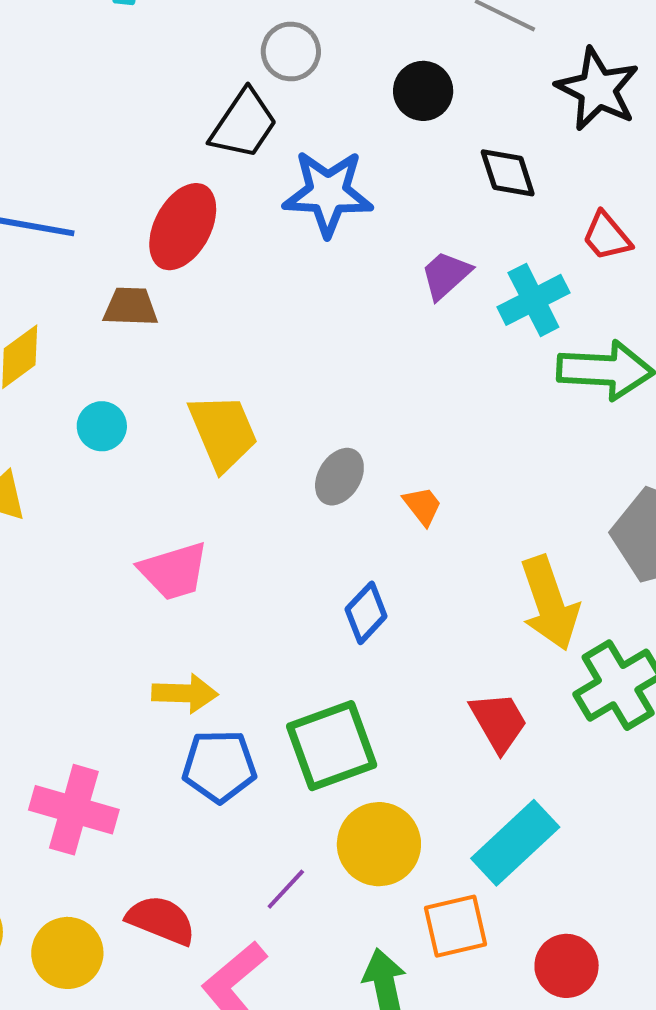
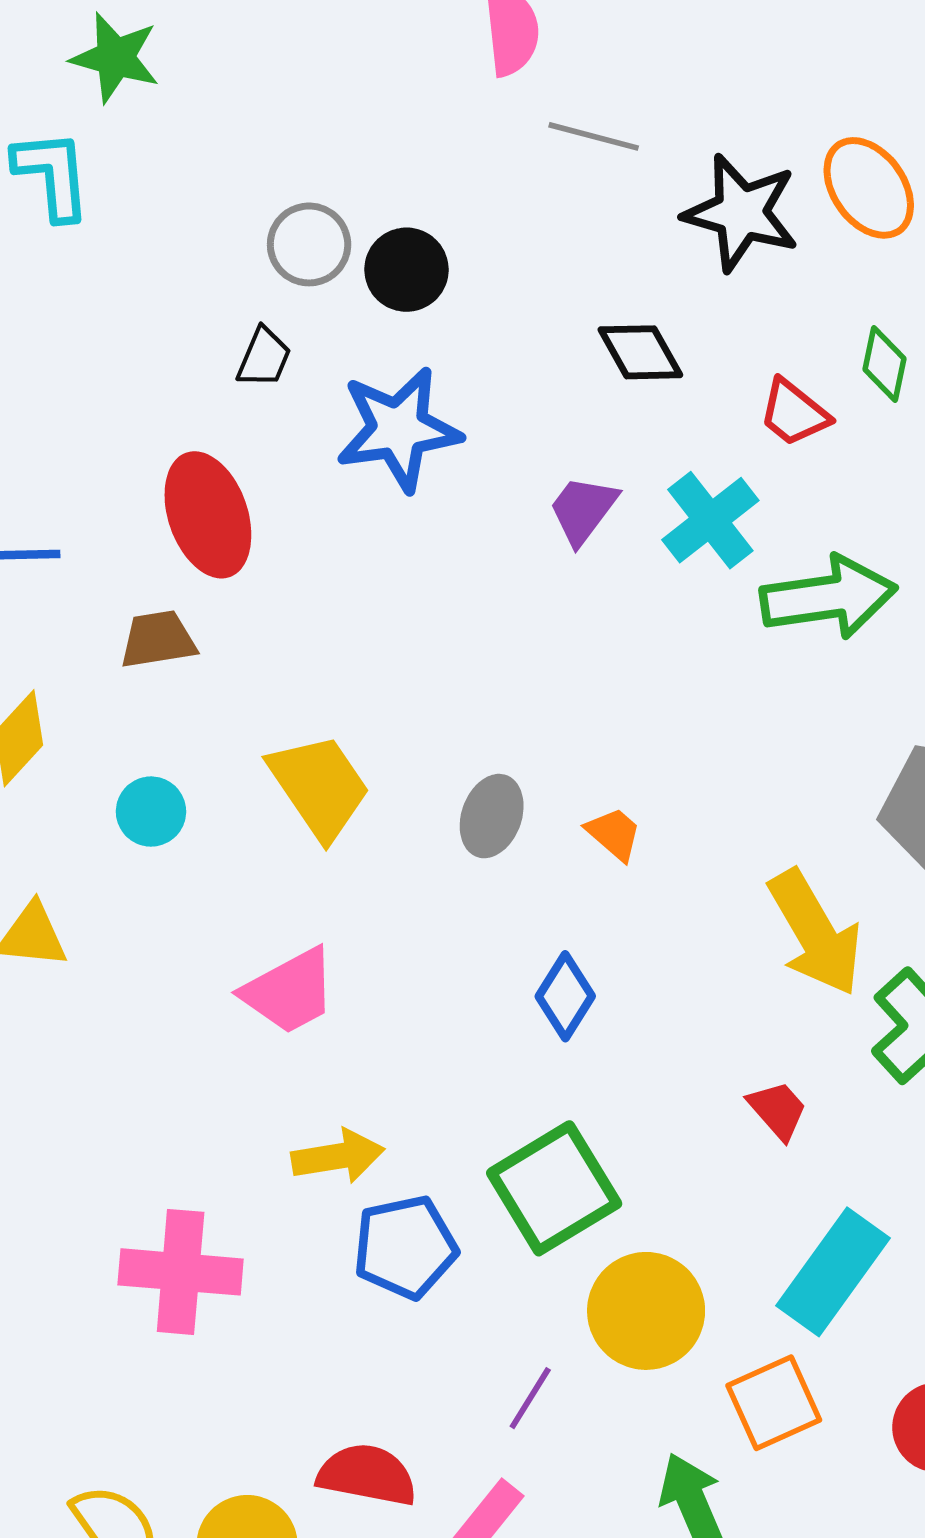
black circle: (423, 91) -> (406, 270), moved
black trapezoid: (244, 124) -> (264, 357), size x0.6
red ellipse: (183, 227) -> (208, 515), turned -36
red trapezoid: (499, 722) -> (778, 1110), size x0.7
pink cross: (74, 810) -> (181, 1272), moved

